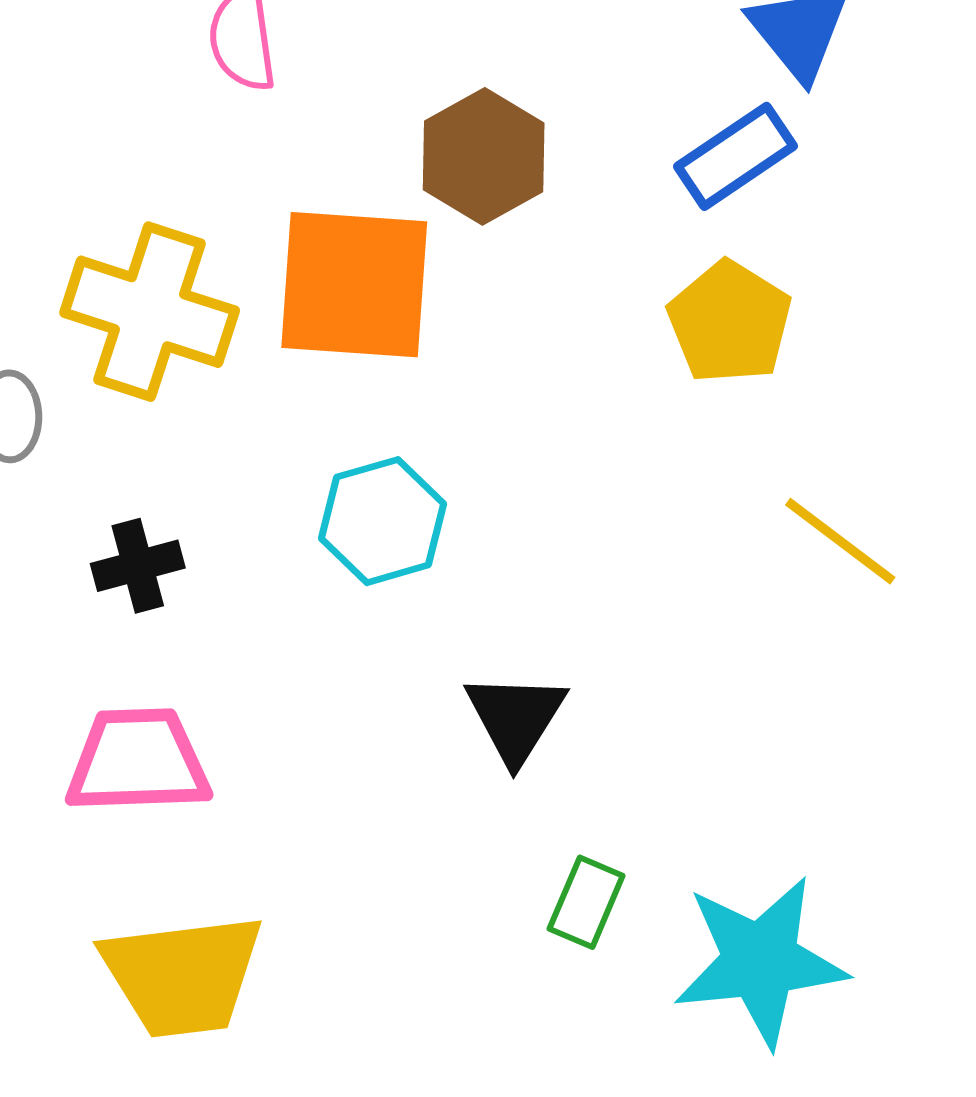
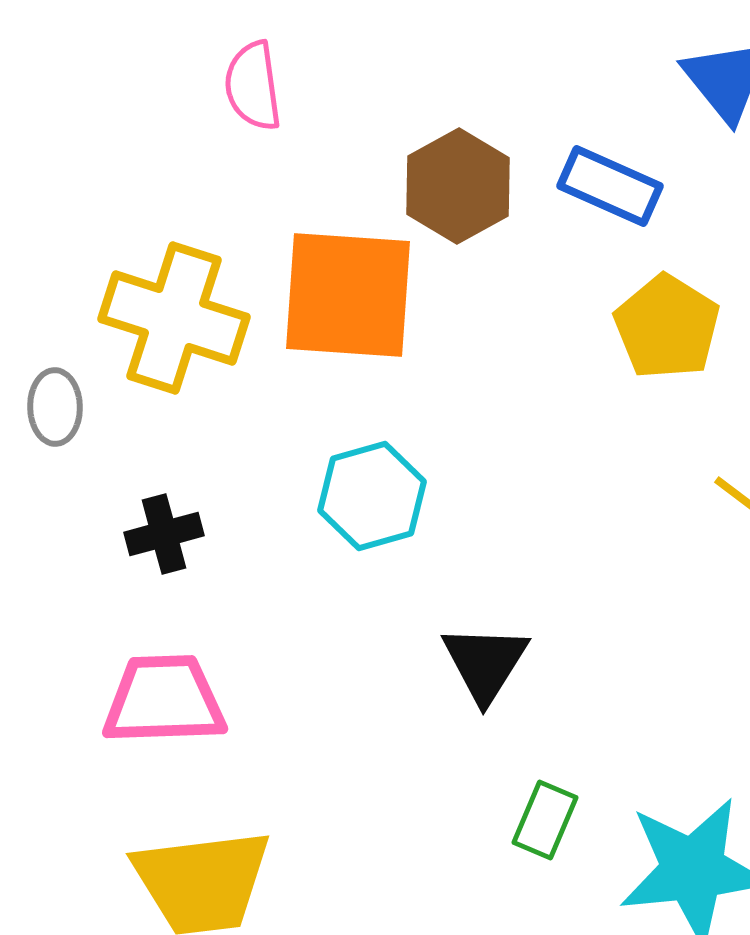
blue rectangle: (735, 156) -> (610, 186), moved, turned 58

